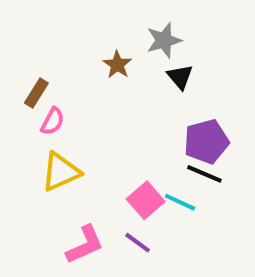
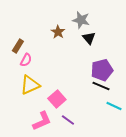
gray star: (164, 40) -> (81, 20), turned 30
pink square: (146, 200) -> (57, 99), moved
cyan line: (180, 202) -> (114, 106), moved

